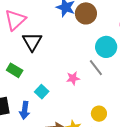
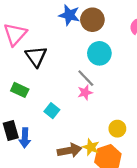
cyan circle: (106, 47) -> (99, 53), moved
gray line: (96, 68) -> (86, 78), moved
blue arrow: (25, 110) -> (25, 138), moved

